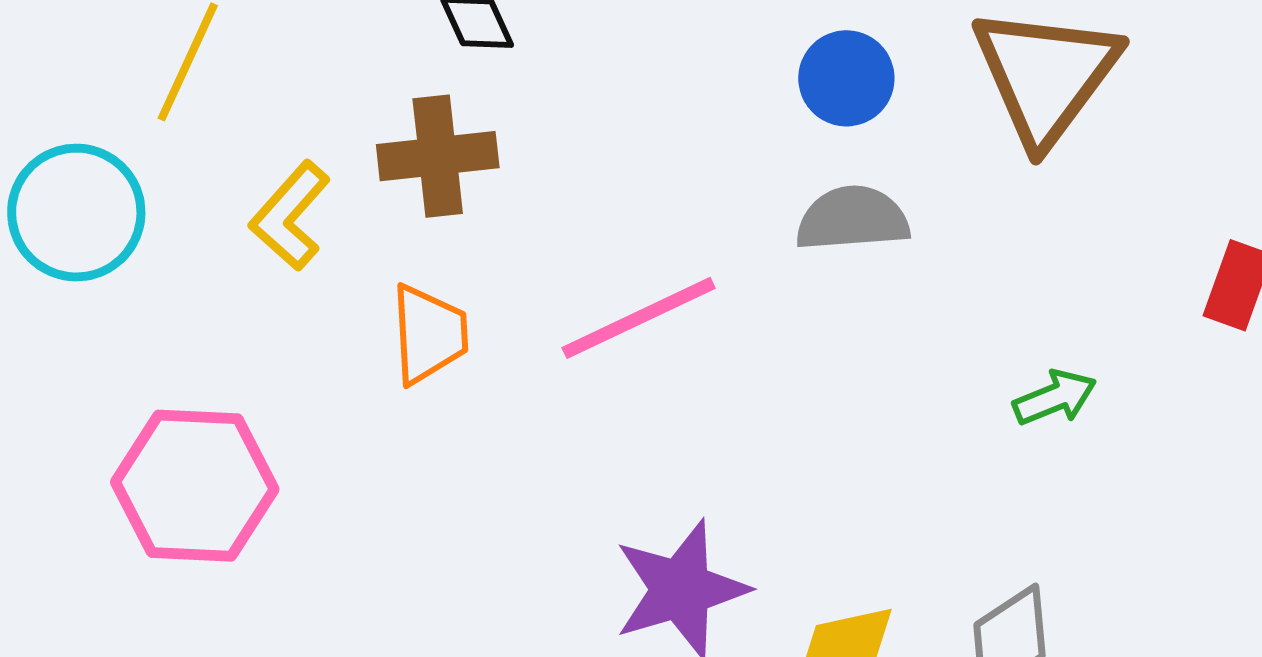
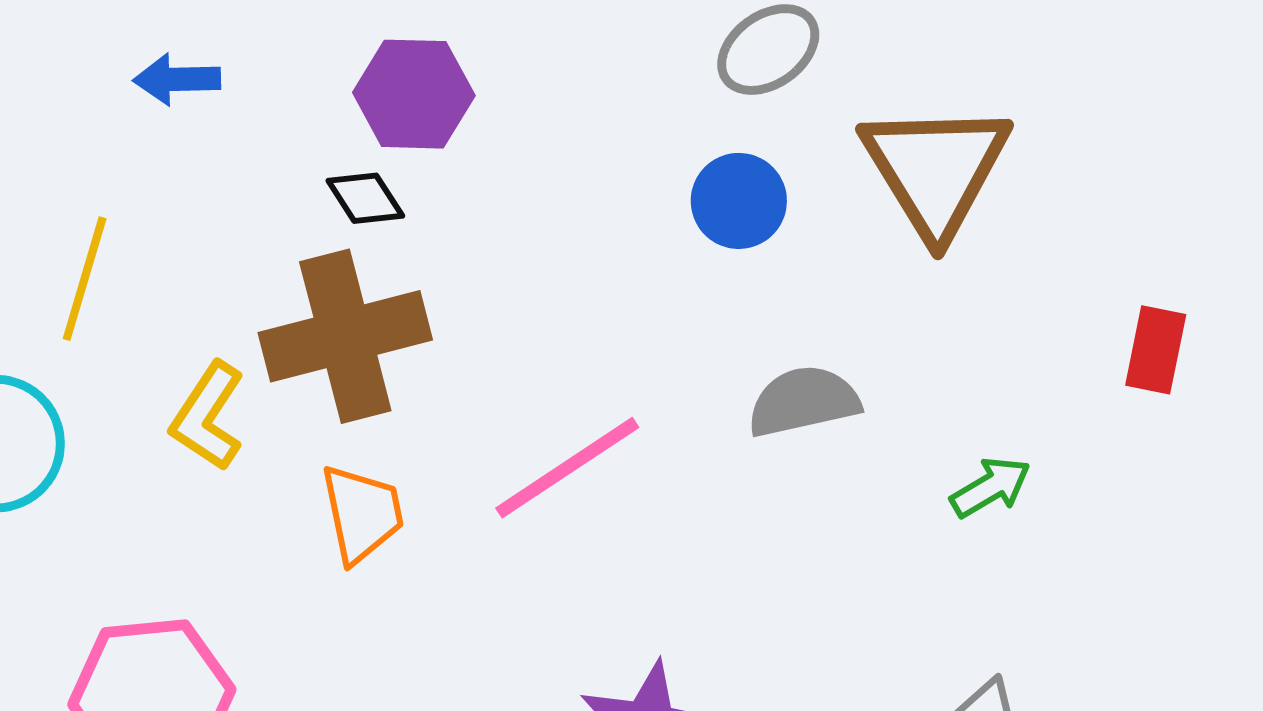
brown cross: (438, 156) -> (345, 336), size x1.4
gray semicircle: (852, 219) -> (804, 401), moved

